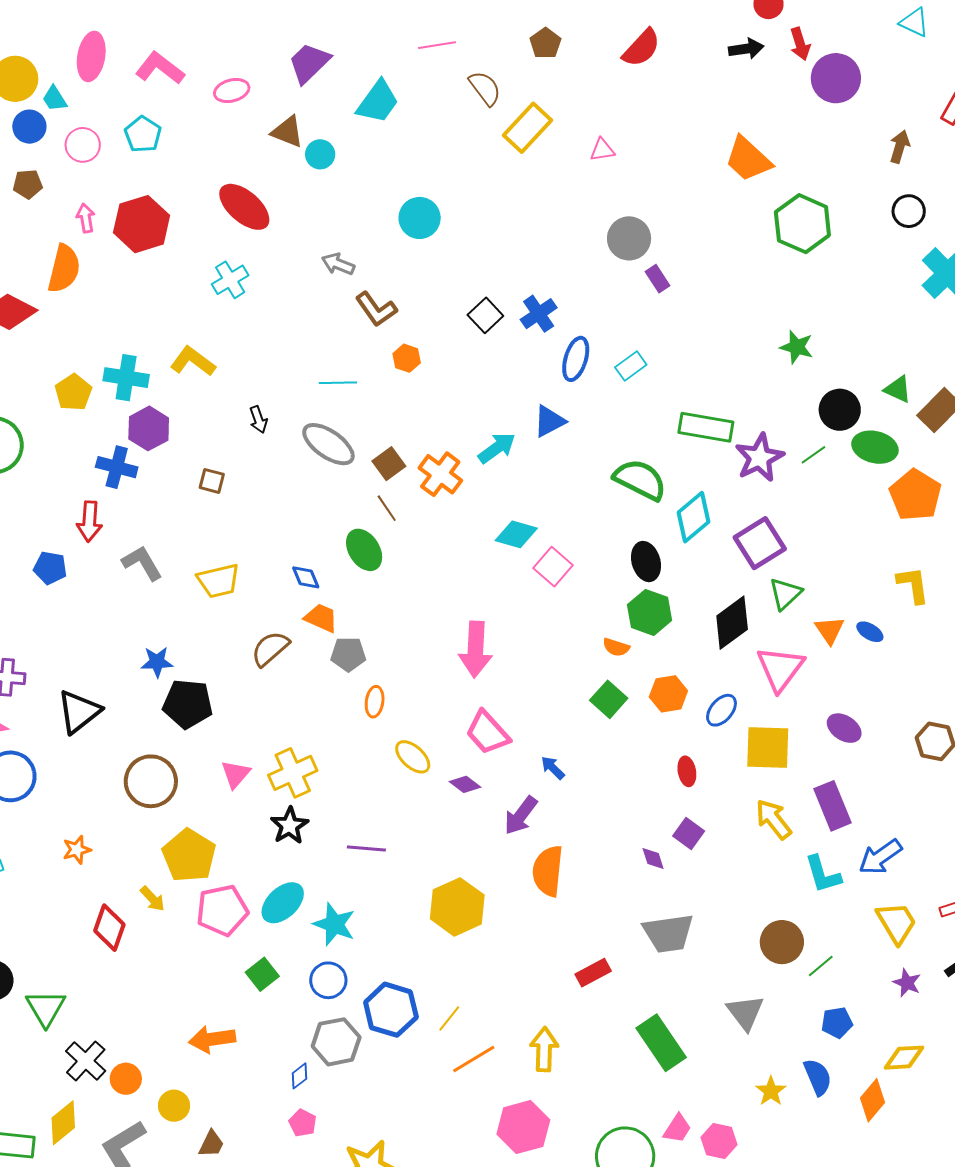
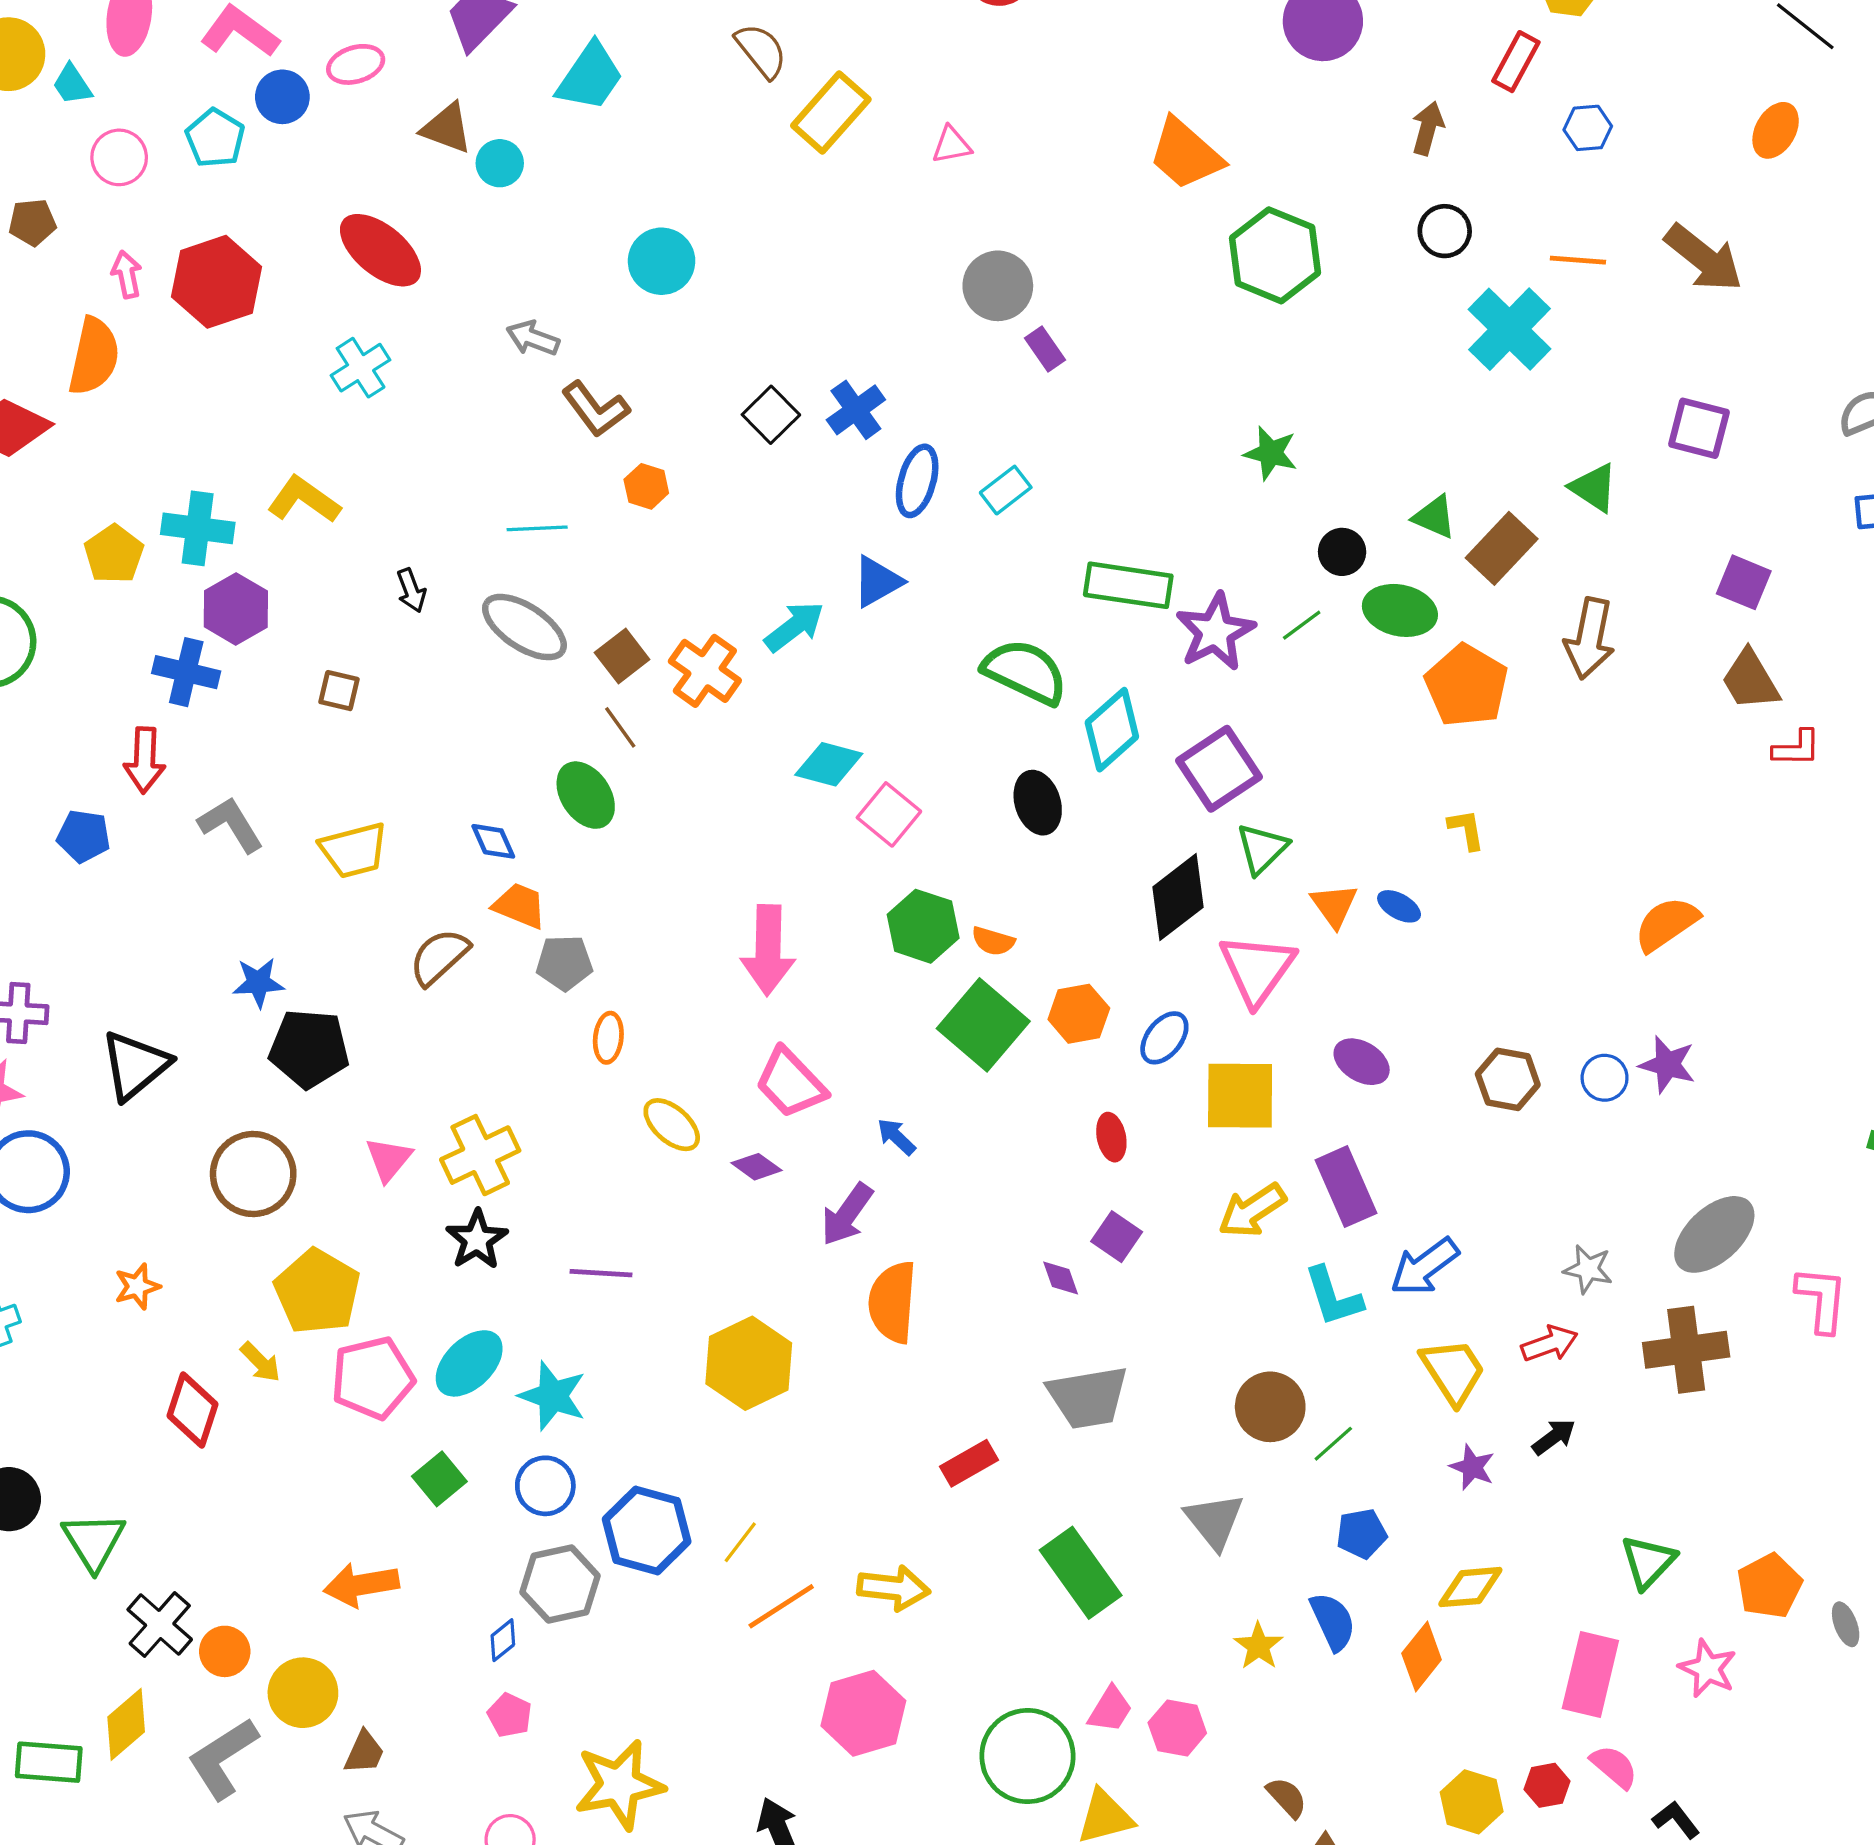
blue circle: (29, 127) -> (282, 97), moved
black circle: (840, 410) -> (1342, 552), size x0.7
yellow L-shape: (913, 585) -> (1466, 829), size x0.7
green hexagon: (650, 612) -> (923, 926), moved
green square: (609, 699) -> (983, 1025), size x1.5
yellow arrow: (774, 819) -> (1252, 1210), turned -84
yellow arrow: (544, 1049) -> (894, 1588), turned 96
yellow circle: (174, 1106) -> (303, 1693), size x1.4

